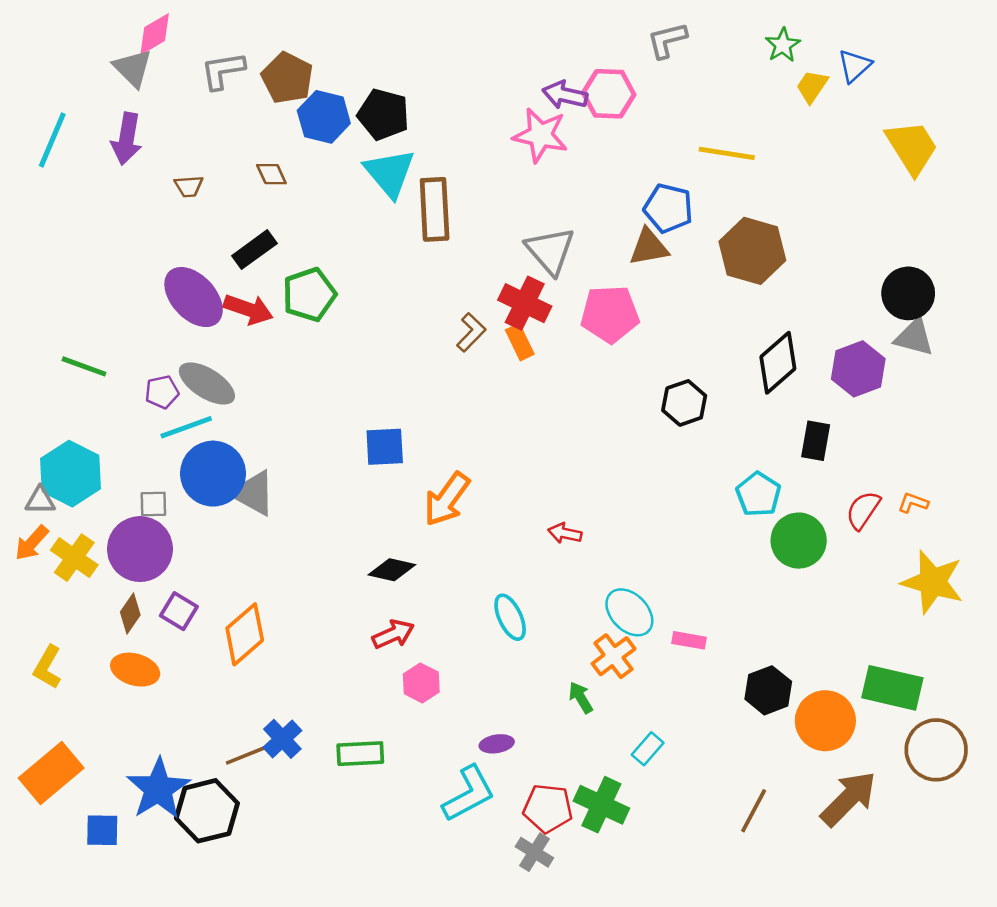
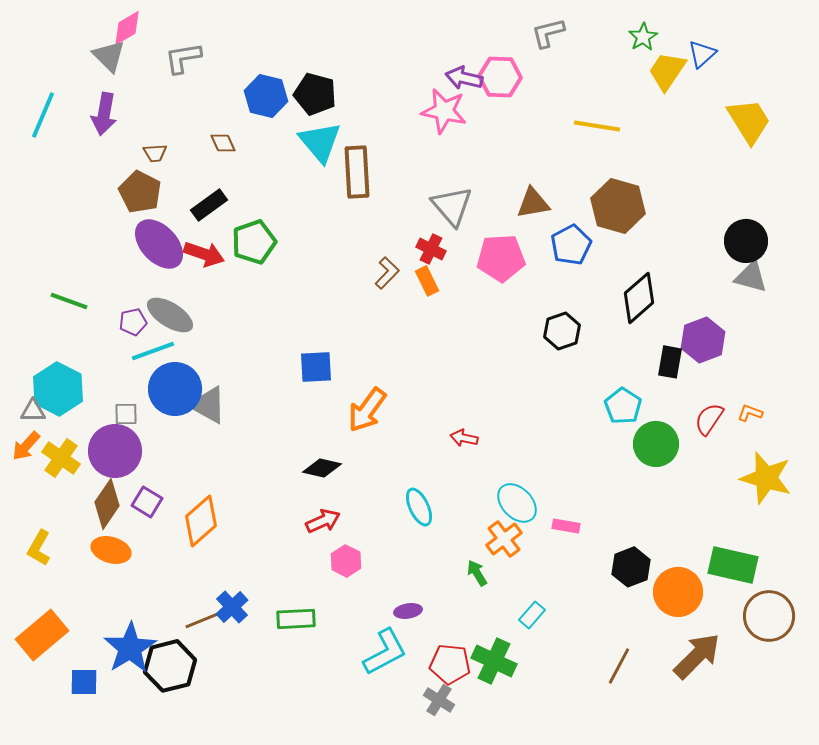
brown pentagon: (287, 78) -> (140, 192), moved
yellow trapezoid: (812, 86) -> (667, 71), size x1.4
blue pentagon: (668, 208) -> (571, 245), moved, turned 30
red cross: (525, 303) -> (431, 249), size x0.7
purple hexagon: (858, 369) -> (703, 340), moved
brown diamond: (130, 614) -> (107, 504), size x1.5

